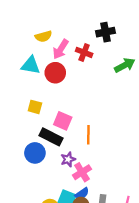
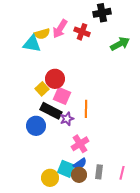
yellow semicircle: (43, 36) -> (42, 34), moved
red circle: (55, 73) -> (55, 79), moved
yellow square: (35, 107) -> (42, 89), moved, turned 32
purple star: (68, 159) -> (67, 119), moved

